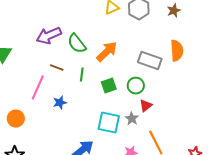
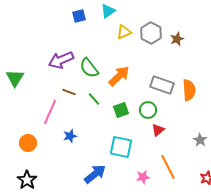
brown star: (174, 11) -> (177, 39), moved
orange semicircle: (177, 51) -> (189, 90), moved
green line: (82, 75) -> (94, 99), turned -48
blue star: (60, 103) -> (70, 136), moved
gray star: (132, 119) -> (200, 140), moved

